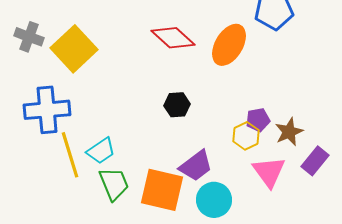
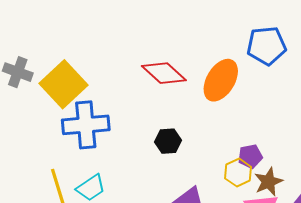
blue cross: (47, 110) -> (86, 125), moved
brown star: (289, 132) -> (268, 182), moved

